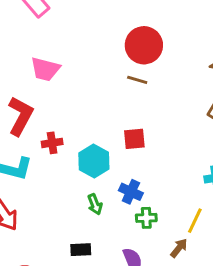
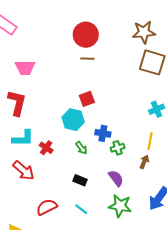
red square: (134, 139) -> (87, 99), moved
red cross: (52, 143) -> (46, 148), moved, turned -32
black rectangle: (81, 250) -> (80, 180), turned 40

